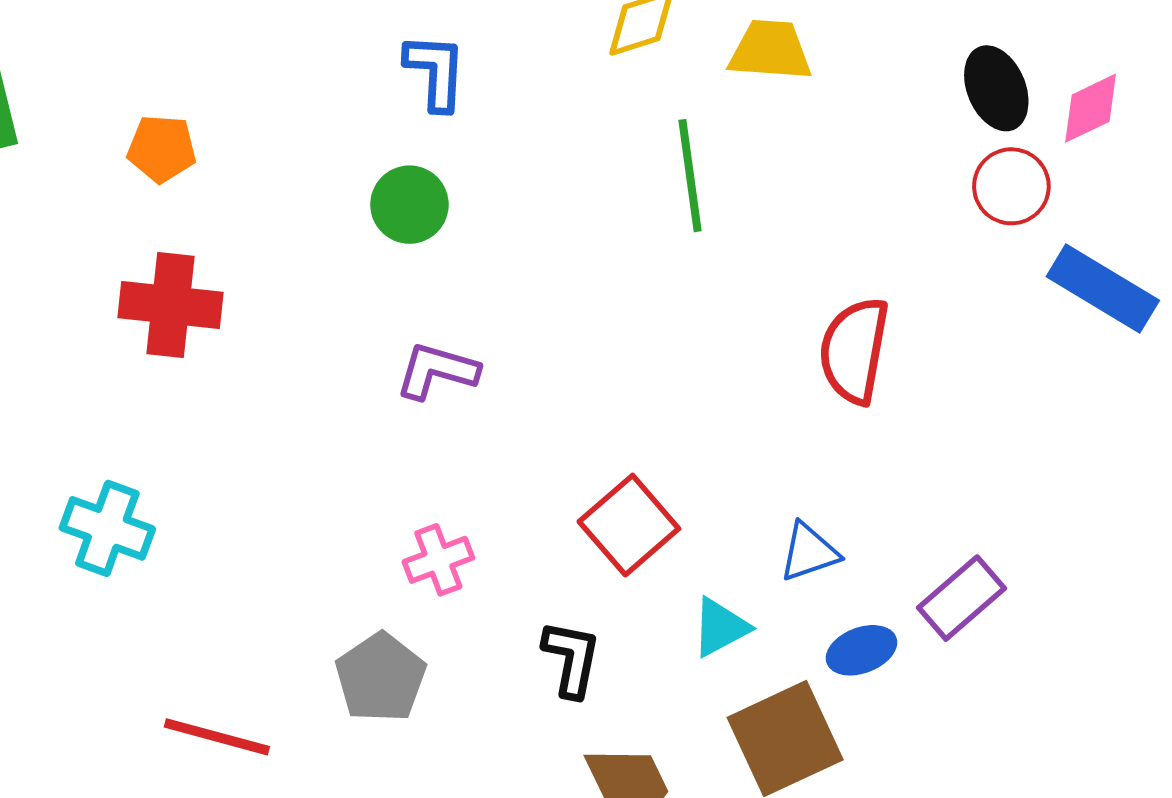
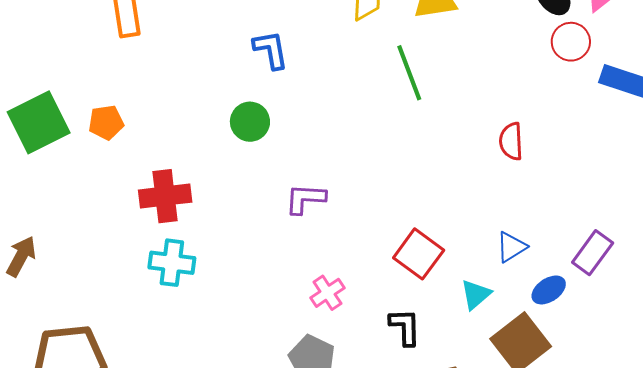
orange pentagon: (162, 149) -> (106, 122), moved
green circle: (409, 205) -> (250, 122), moved
red semicircle: (854, 350) -> (511, 141), size x0.7
cyan cross: (107, 528) -> (172, 263), moved

